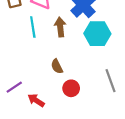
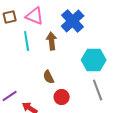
cyan hexagon: (97, 34) -> (94, 60), moved

